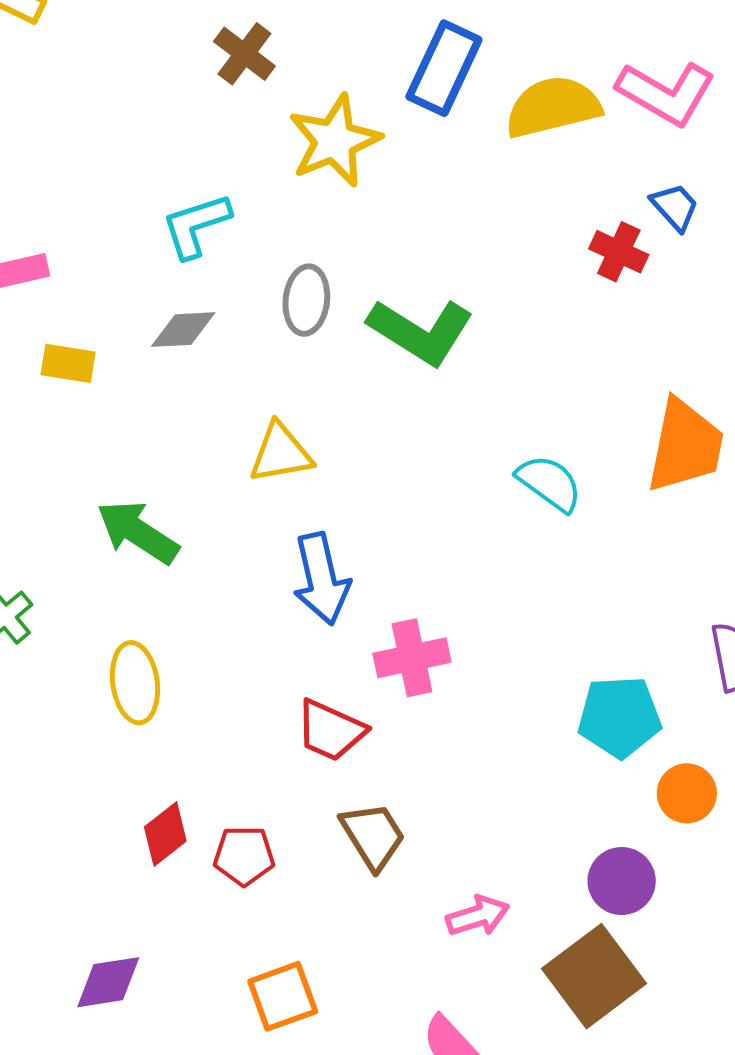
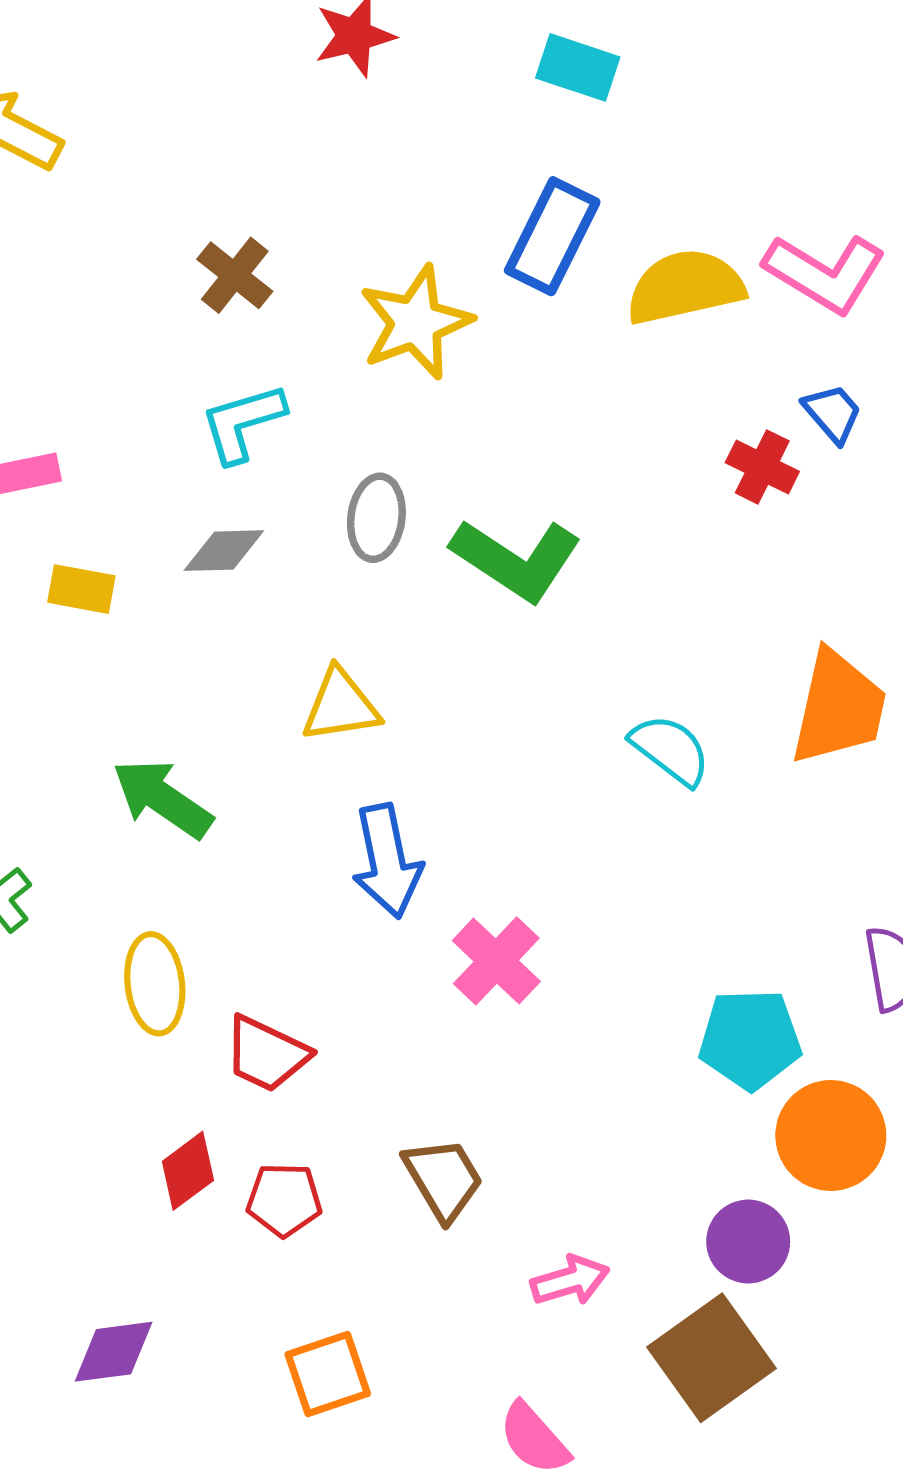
brown cross: (244, 54) -> (235, 275), moved
pink cross: (412, 658) -> (496, 961), turned -36
red trapezoid: (331, 730) -> (266, 1054), moved
orange circle: (687, 793) -> (831, 1135), size x1.5

